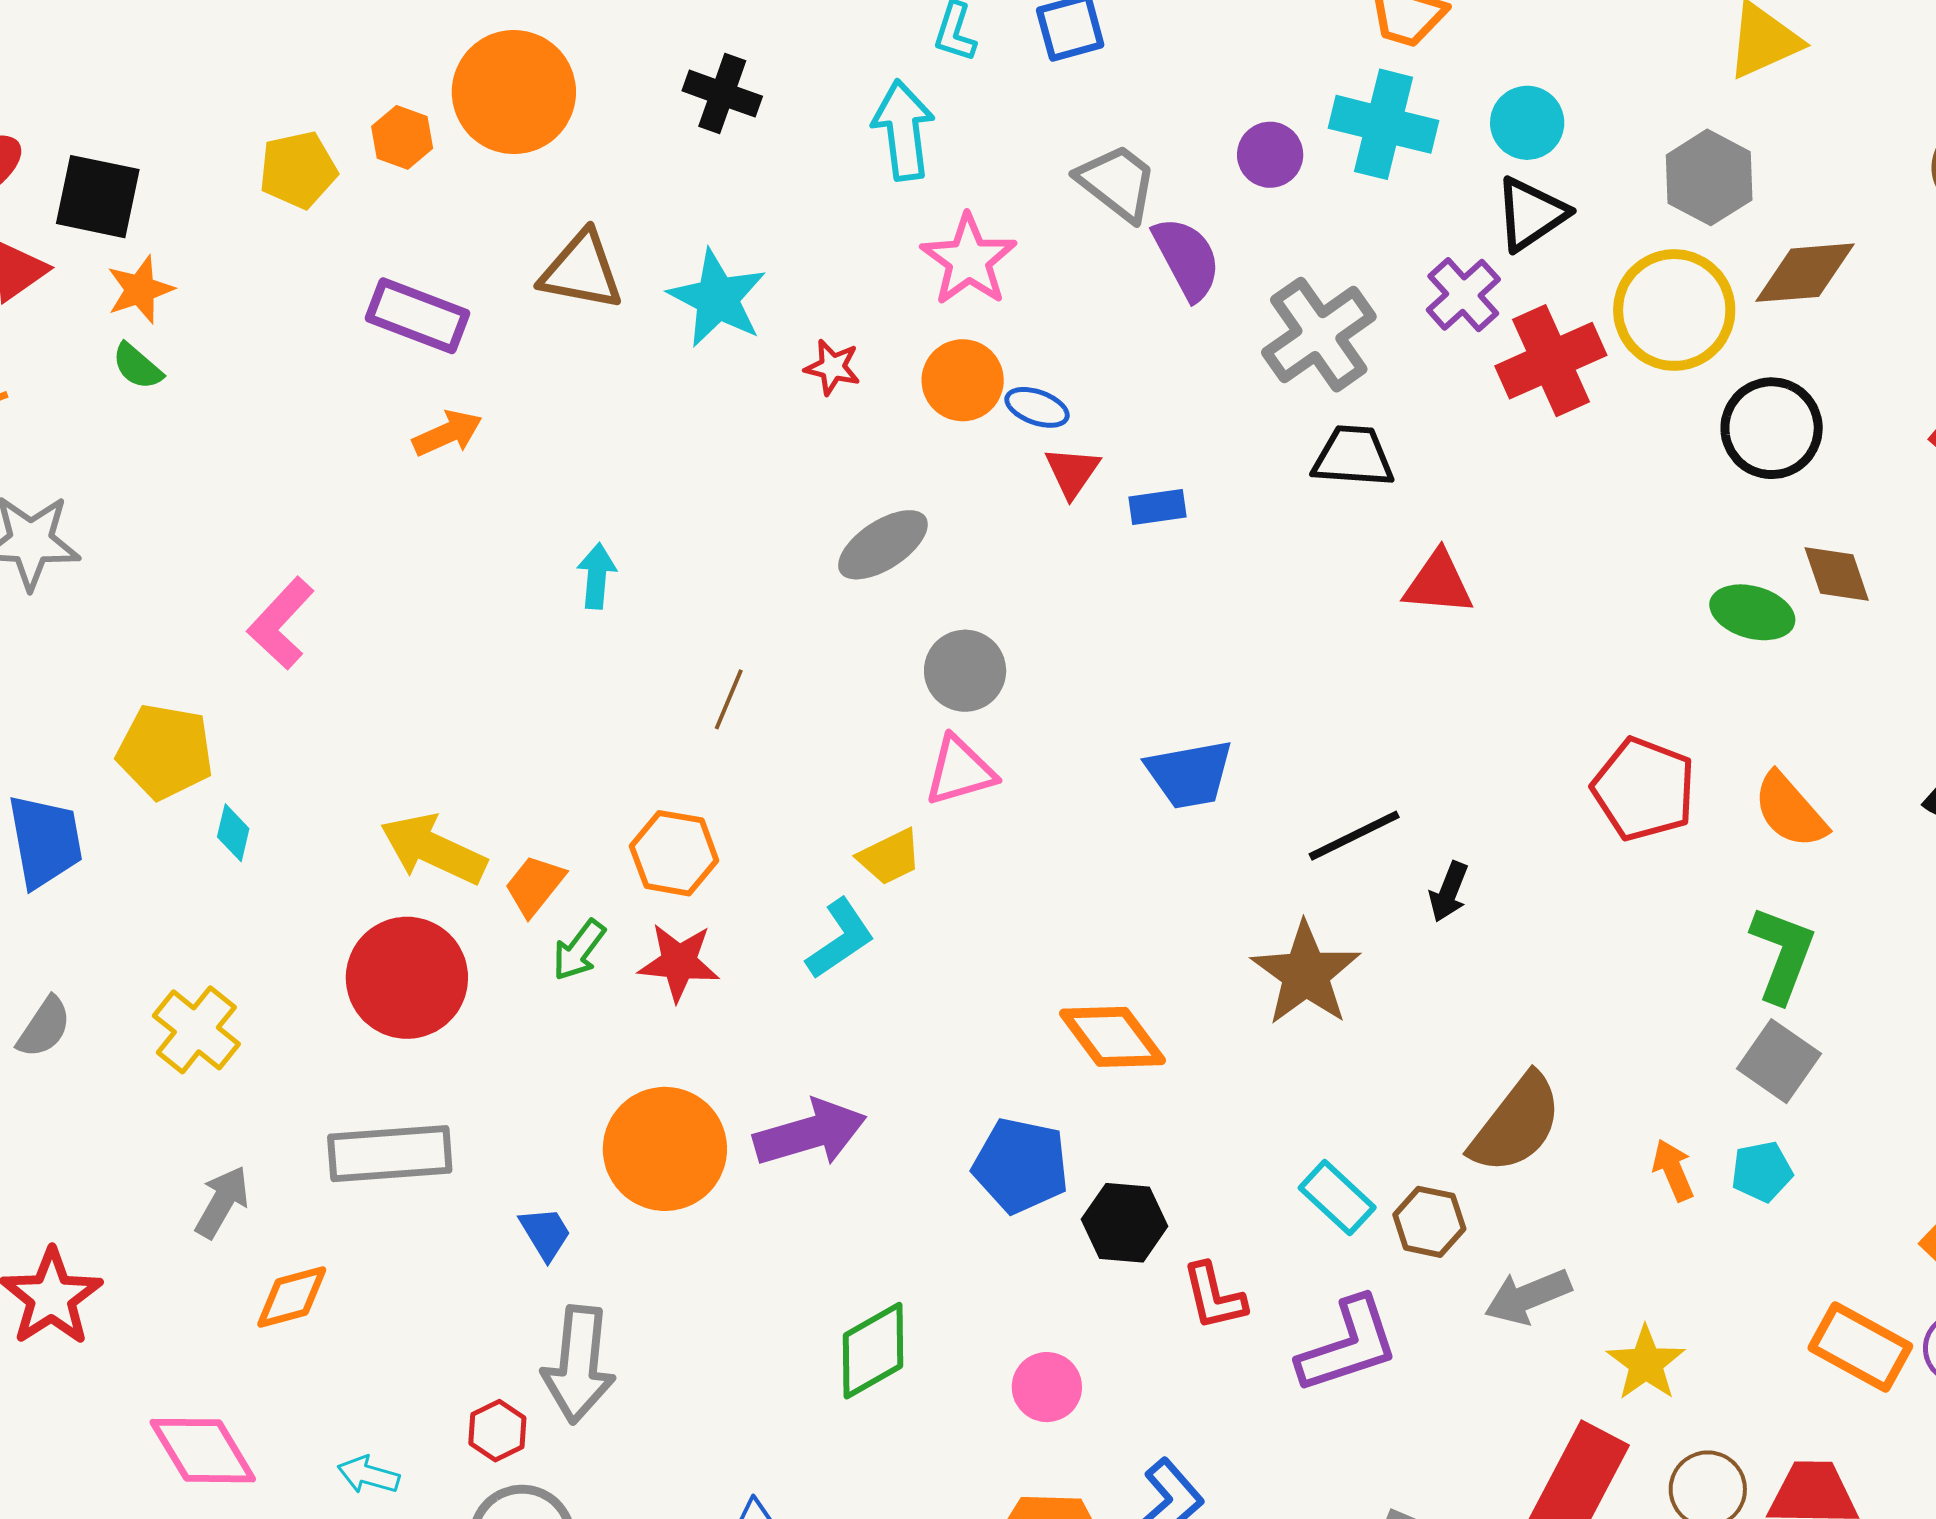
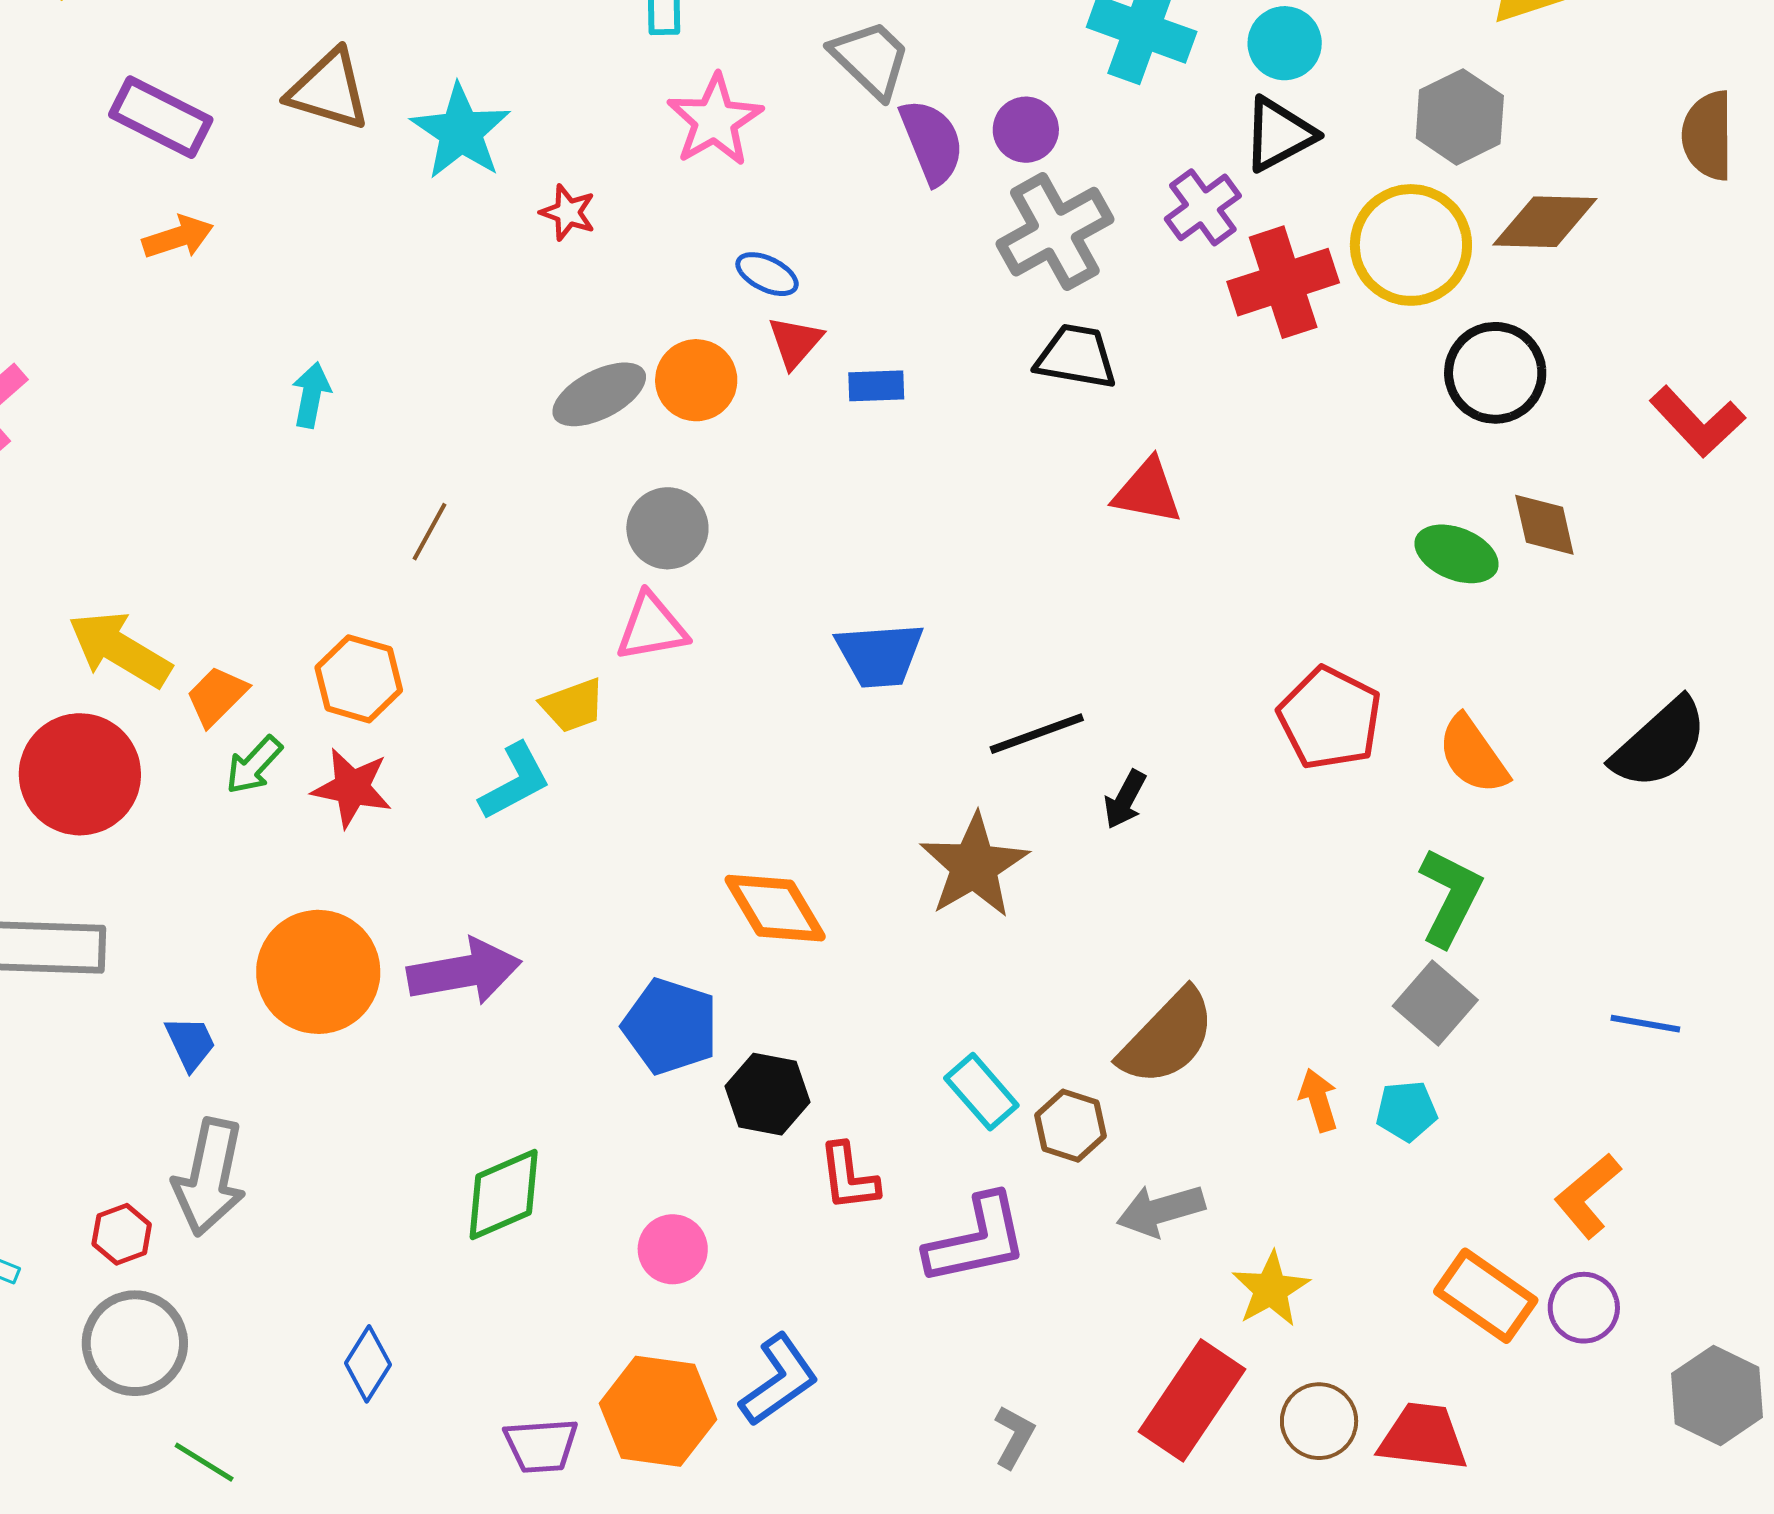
purple circle: (1270, 155) -> (1026, 130), moved
orange circle: (963, 380) -> (696, 380), moved

